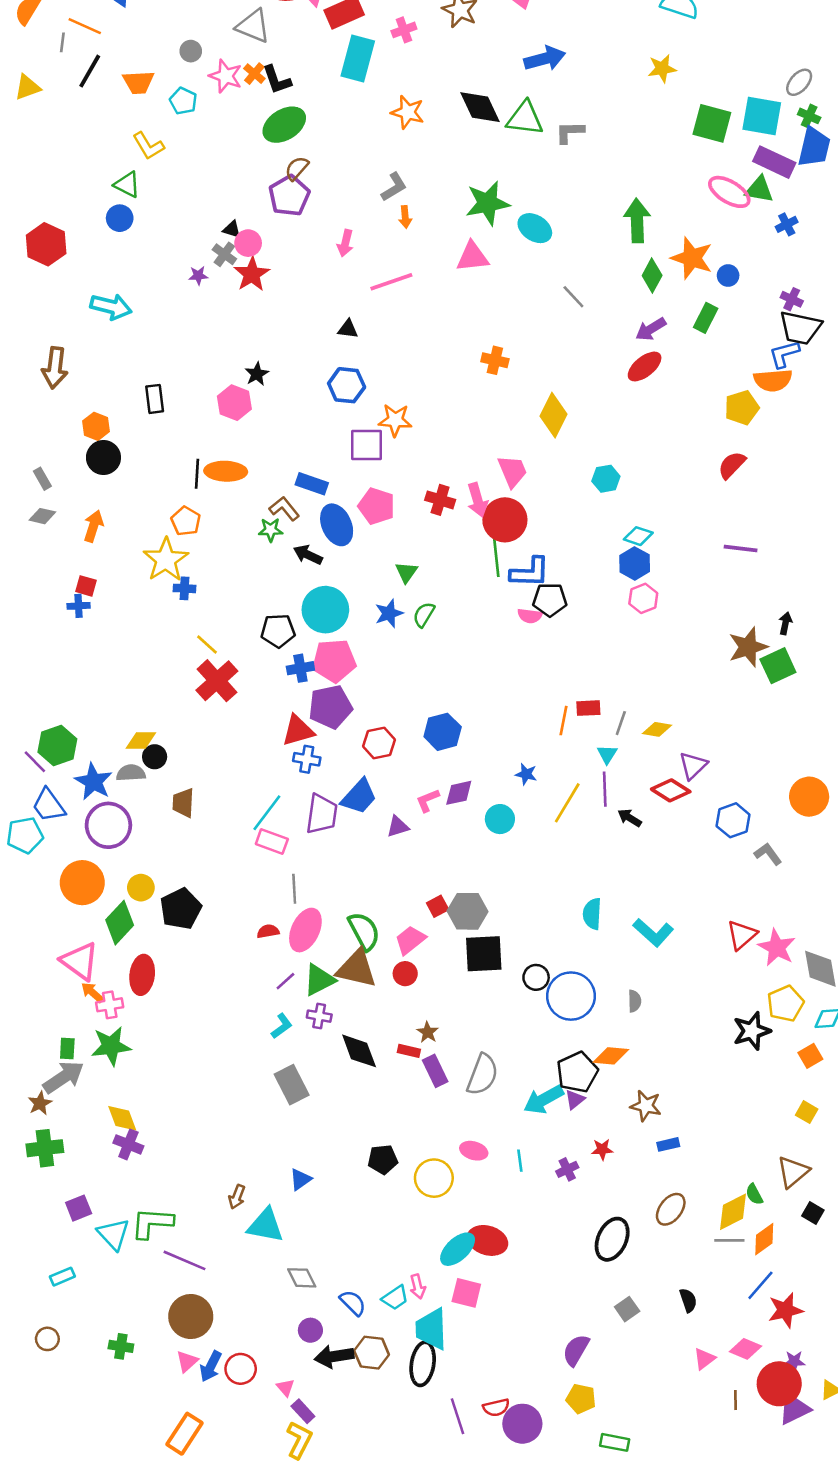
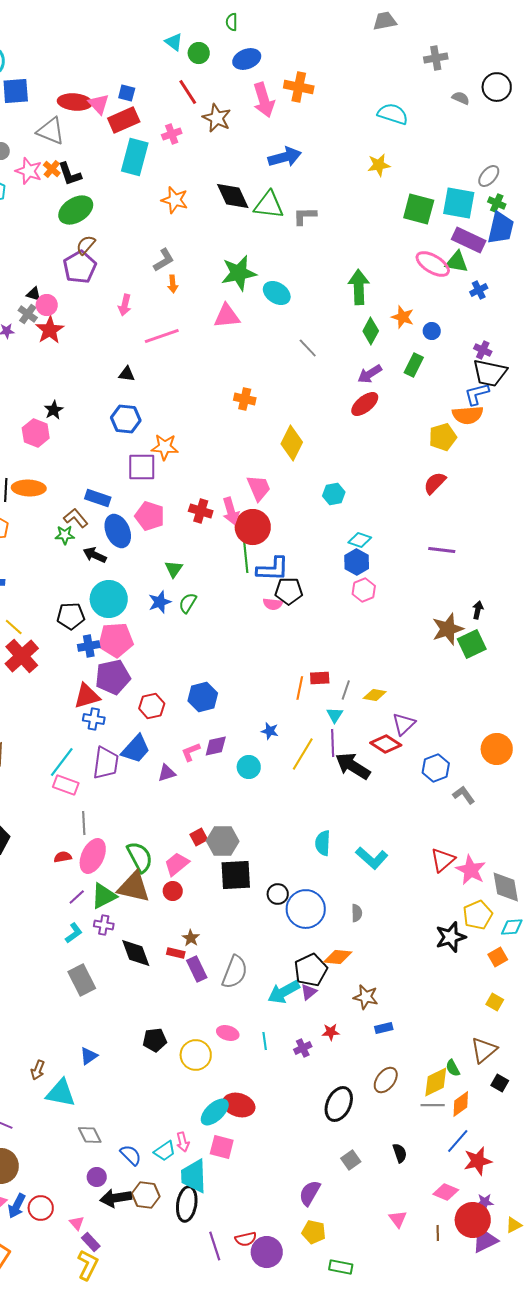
orange star: (692, 258) -> (403, 317), size x0.7
black arrow: (630, 818) -> (353, 766), size x1.8
pink triangle: (704, 1359) -> (398, 1219), moved, turned -30

